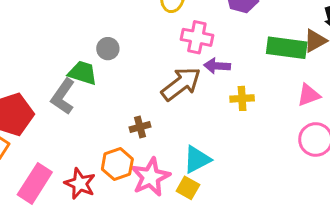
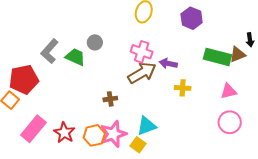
pink cross: (197, 37) -> (142, 52), moved
gray L-shape: (63, 96) -> (50, 51), moved
orange hexagon: (117, 164) -> (94, 135), moved

